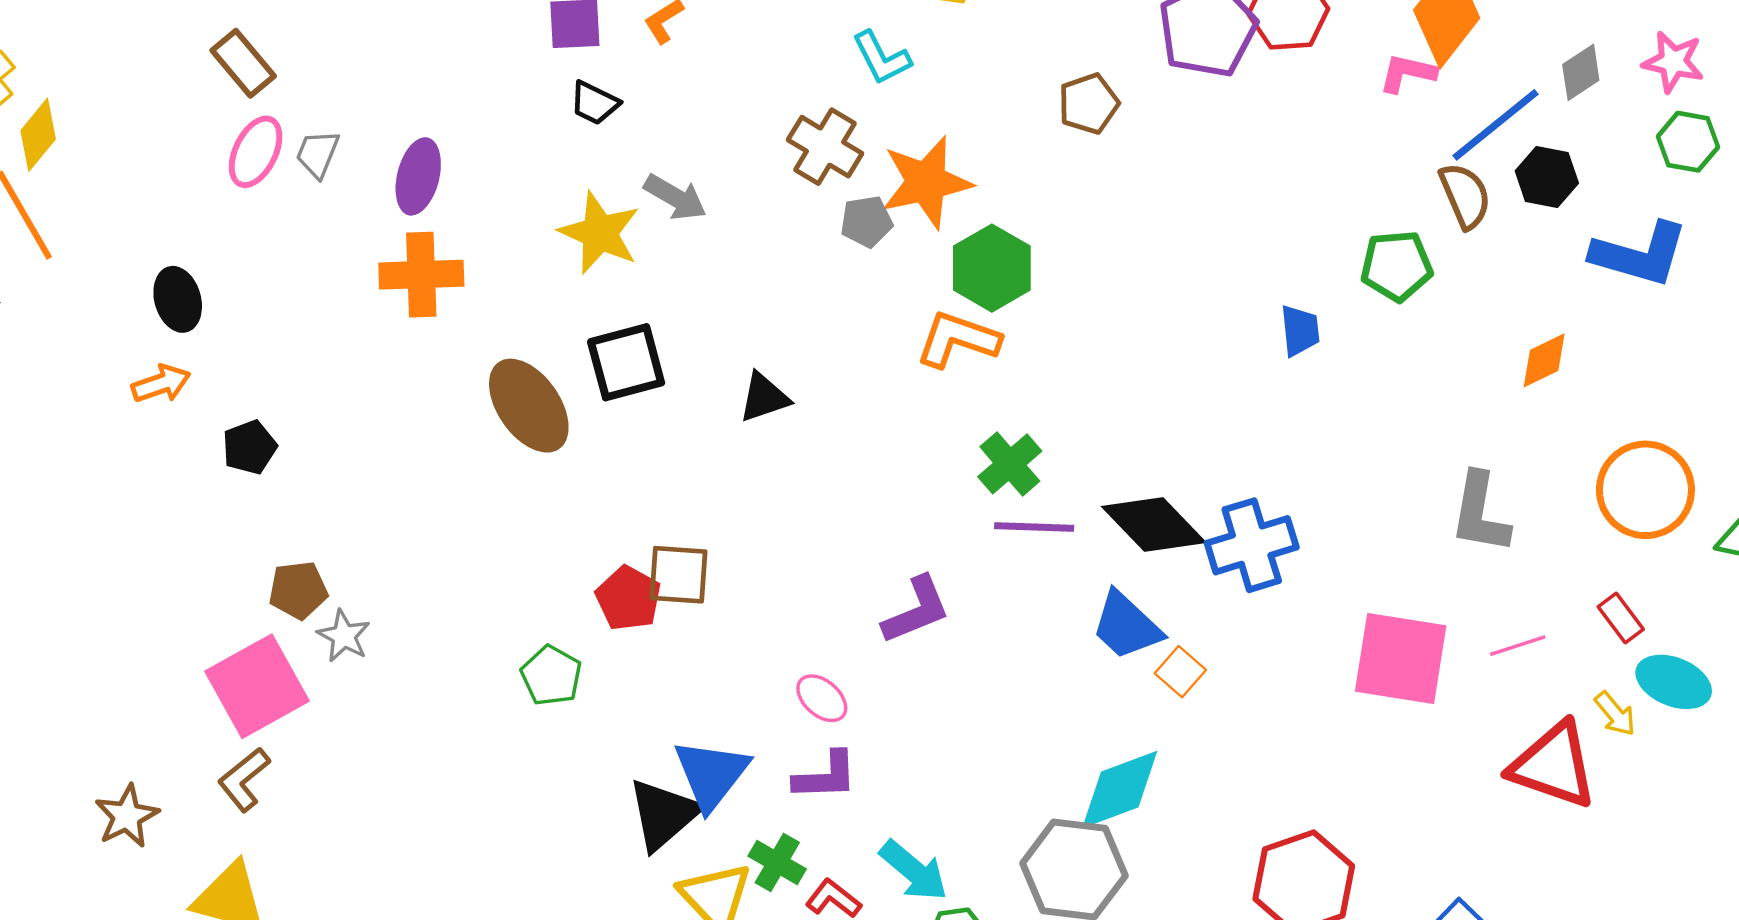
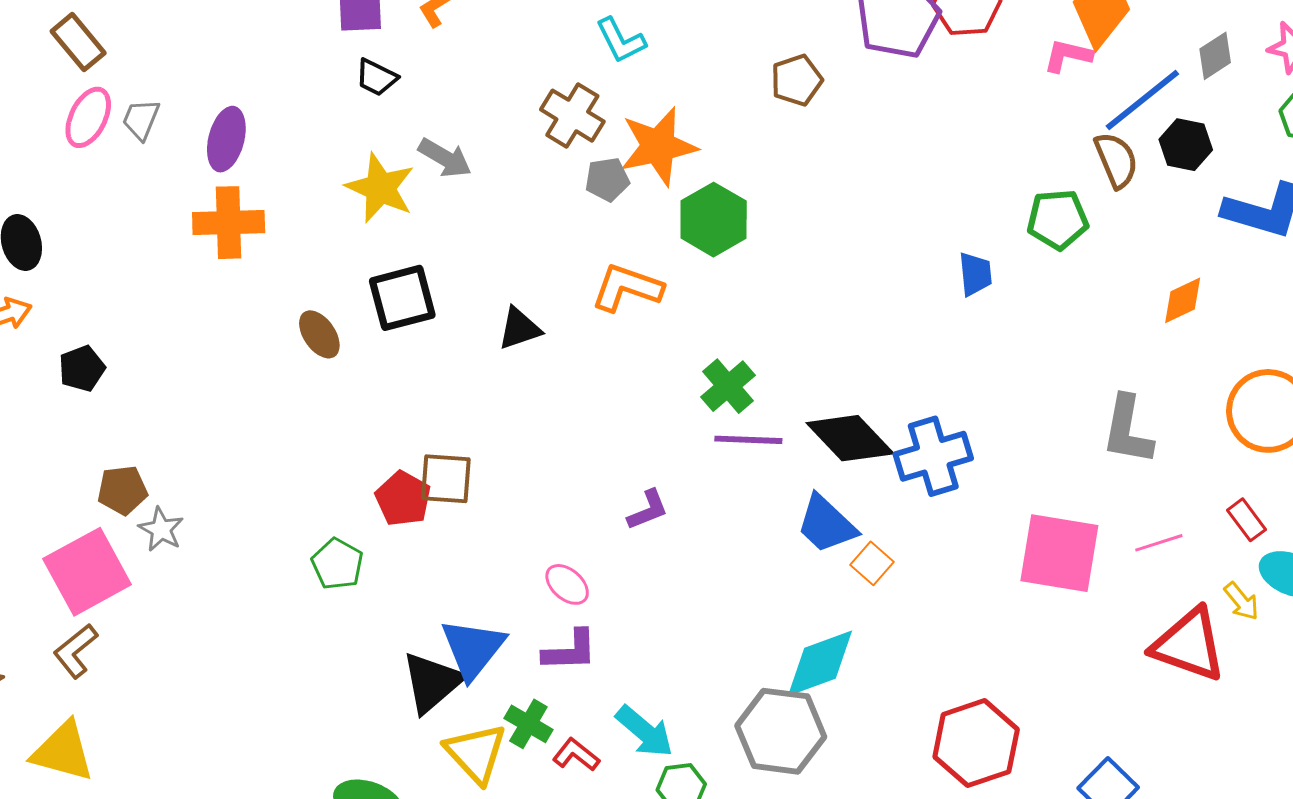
orange L-shape: (958, 339) -> (627, 288), moved
brown ellipse: (529, 406) -> (319, 334), size x0.6
purple L-shape: (916, 610) -> (648, 510), size x0.7

